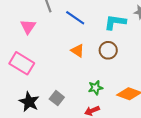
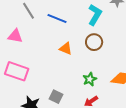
cyan L-shape: (115, 22) -> (95, 15), turned 125
pink triangle: (28, 27) -> (15, 36), turned -42

